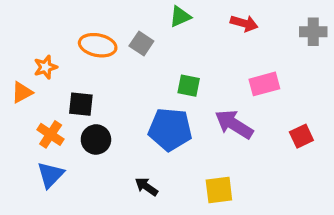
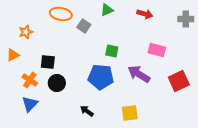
orange ellipse: (98, 45) -> (61, 14), moved
orange star: (45, 67) -> (26, 32), moved
pink rectangle: (264, 84) -> (157, 50), turned 30
red square: (301, 136) -> (179, 81), size x1.5

